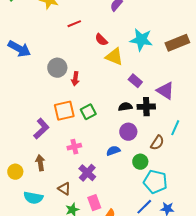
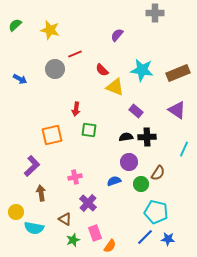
blue arrow: (19, 49) -> (20, 79), size x0.6
gray circle: (57, 68) -> (55, 69), moved
purple triangle: (165, 91) -> (177, 110), moved
orange square: (64, 111) -> (52, 135), moved
green square: (88, 112) -> (89, 130), moved, turned 35
cyan line: (175, 128) -> (184, 149), moved
purple L-shape: (41, 129) -> (32, 166), moved
green circle: (140, 162) -> (141, 184), moved
yellow circle: (15, 172) -> (16, 212), moved

